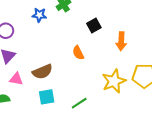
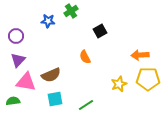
orange arrow: (121, 41) -> (140, 55), moved, turned 84
pink triangle: (16, 79) -> (26, 82), size x1.5
yellow star: (114, 81) -> (119, 84), size x0.7

